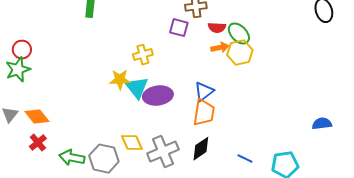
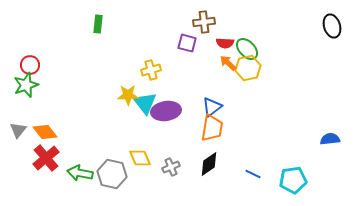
orange arrow: (220, 48) -> (228, 63), turned -126
red cross: (38, 143) -> (46, 158), size x1.5
gray cross: (163, 152) -> (171, 167), size x0.6

